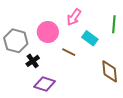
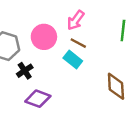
cyan rectangle: (90, 38) -> (73, 60), moved
brown line: (69, 52) -> (78, 43), moved

